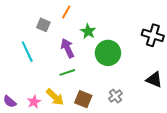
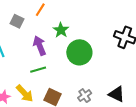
black triangle: (154, 80) -> (117, 94), moved

